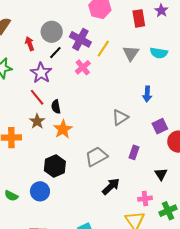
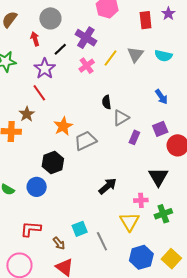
gray circle: (52, 32) -> (50, 18), moved
yellow line: (103, 49) -> (110, 58), moved
blue arrow: (147, 94) -> (161, 97), moved, turned -42
black semicircle: (56, 107) -> (107, 102), moved
brown star: (37, 121) -> (27, 114), moved
purple rectangle: (134, 152) -> (134, 137), moved
gray trapezoid: (96, 156) -> (85, 141), moved
black triangle: (161, 174) -> (158, 177), size x1.5

